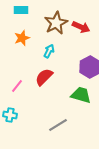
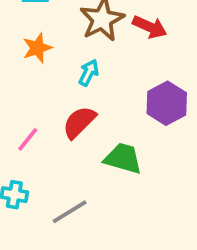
green trapezoid: (81, 95) -> (123, 158), moved
gray line: (58, 125) -> (70, 212), moved

